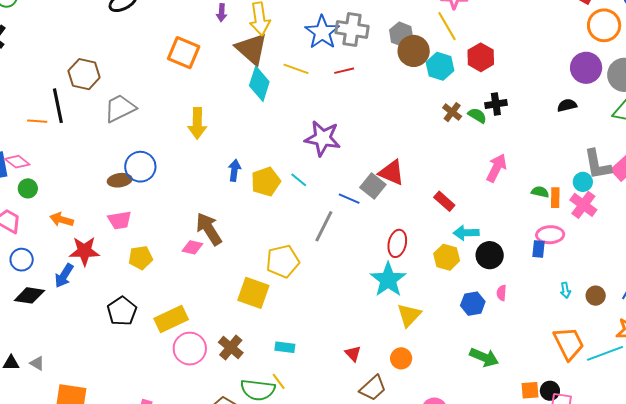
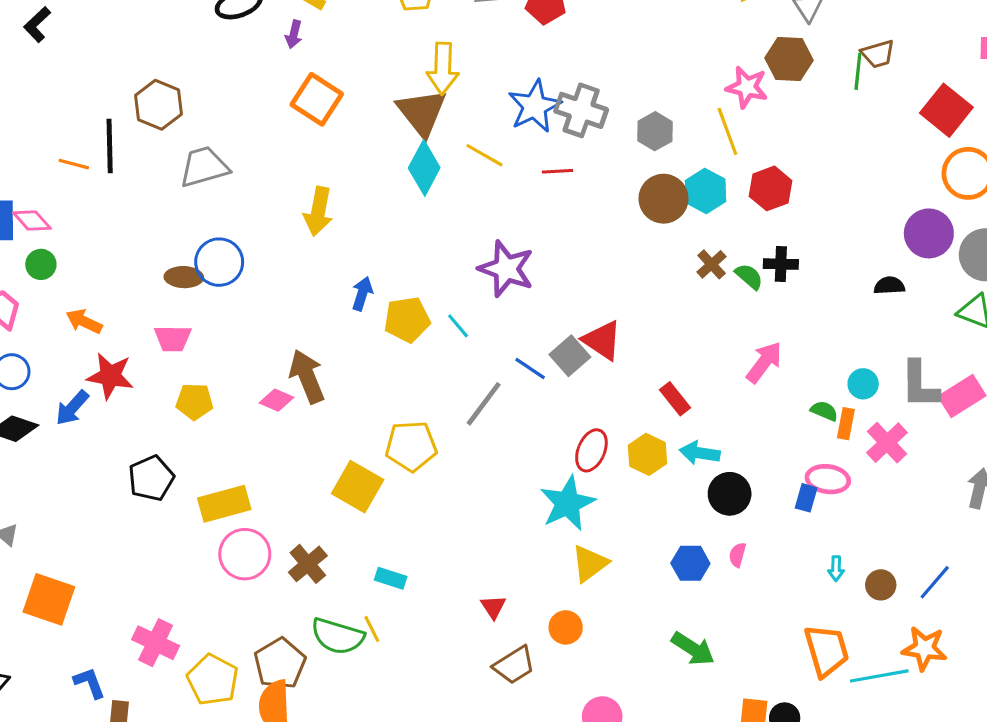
purple arrow: (222, 13) -> (294, 34), moved
brown circle: (414, 51) -> (663, 199), moved
cyan circle: (583, 182) -> (863, 384), moved
yellow hexagon: (447, 257) -> (648, 454), moved

